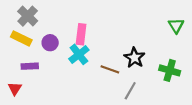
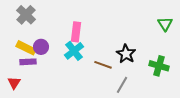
yellow rectangle: (21, 38) -> (26, 48), moved
purple circle: (50, 43) -> (41, 47), moved

